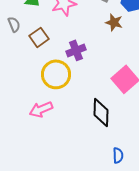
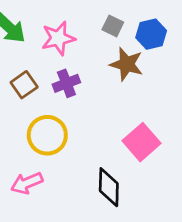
brown star: (114, 22) -> (127, 64), size x1.4
purple cross: (76, 50) -> (66, 83), moved

